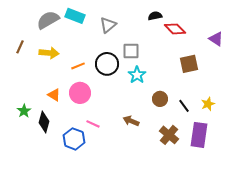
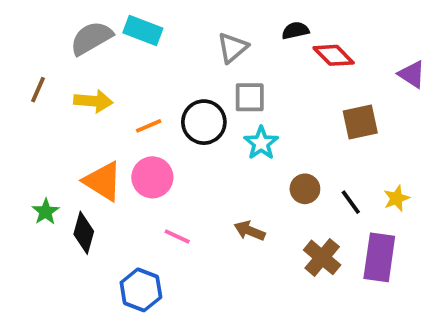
gray triangle: (108, 25) -> (232, 48), moved
orange triangle: (54, 95) -> (103, 181), size x1.6
blue hexagon: (74, 139) -> (141, 290), moved

